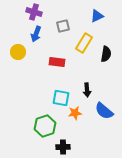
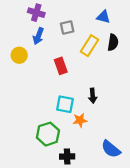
blue triangle: (97, 16) -> (103, 17), turned 40
black semicircle: (106, 54) -> (113, 42), moved
red rectangle: (57, 62) -> (61, 66), turned 63
blue semicircle: (104, 111) -> (111, 149), moved

